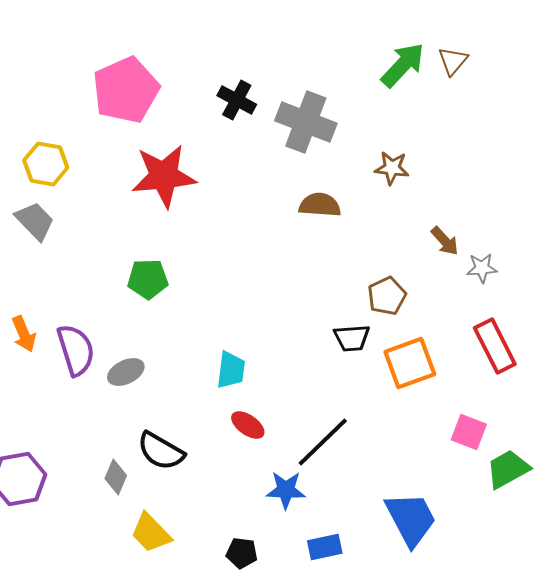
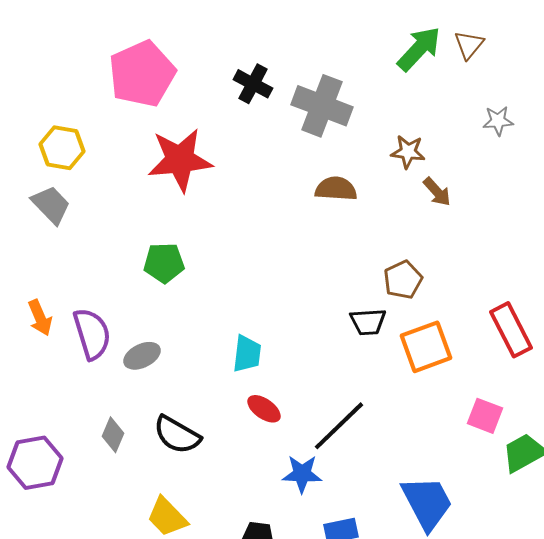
brown arrow: (445, 241) -> (437, 192), moved
gray star: (482, 268) -> (498, 121), moved
gray diamond: (116, 477) -> (113, 435), moved

